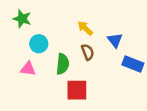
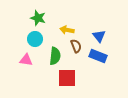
green star: (22, 19) -> (38, 18), moved
yellow arrow: (85, 28) -> (67, 30), moved, turned -32
blue rectangle: (133, 64) -> (98, 56), moved

